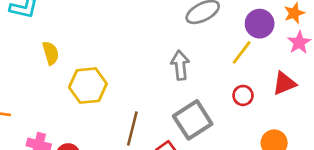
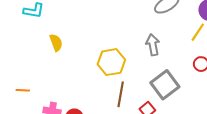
yellow hexagon: (88, 86) -> (111, 62), moved

